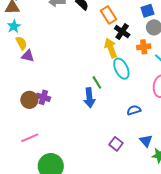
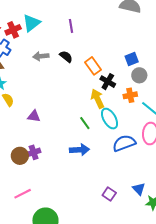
purple triangle: (28, 56) -> (34, 116), moved
green line: (97, 82) -> (85, 123), moved
purple cross: (43, 97) -> (34, 152), turned -32
blue arrow: (89, 98) -> (80, 150), turned -84
blue semicircle: (134, 110) -> (124, 143), moved, size x1.6

